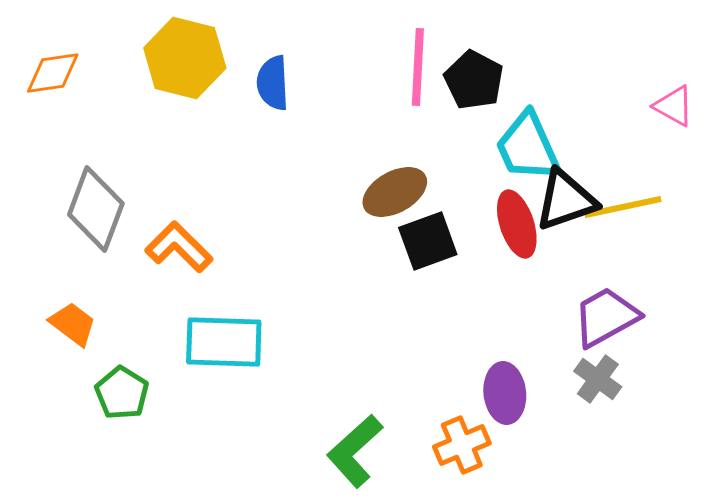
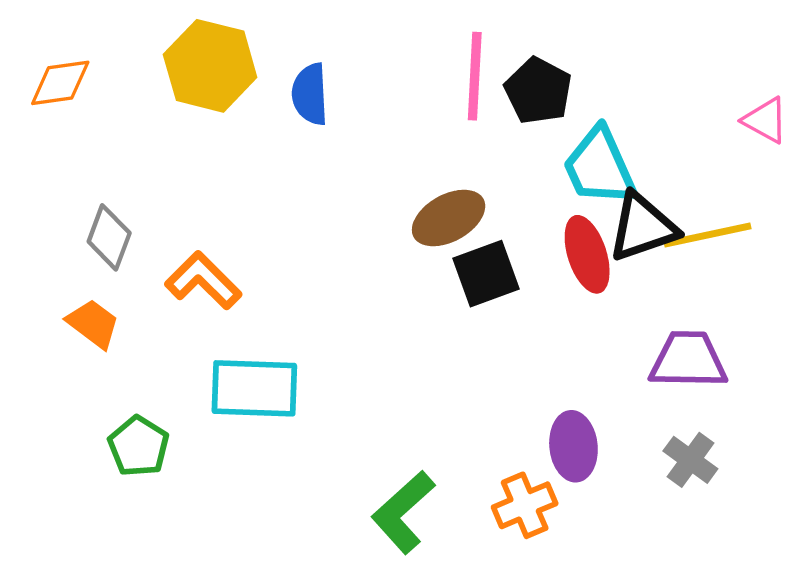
gray diamond: (96, 209) -> (109, 237), size x0.7
purple trapezoid: (606, 317) -> (688, 360), turned 30
orange trapezoid: (73, 324) -> (93, 324), moved
gray cross: (598, 379) -> (690, 460), moved

